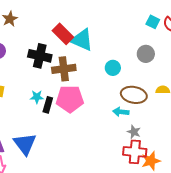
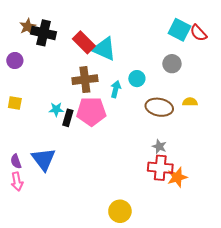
cyan square: (153, 22) -> (179, 30), size x1.5
black cross: (40, 56) -> (44, 33), moved
cyan arrow: (121, 112) -> (116, 89), moved, turned 98

